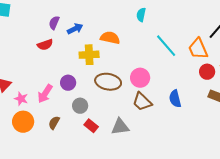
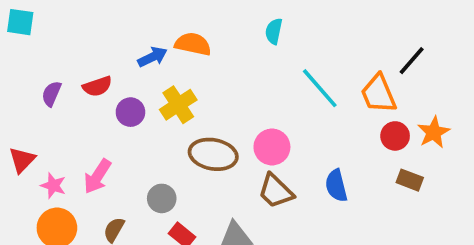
purple semicircle: (54, 23) -> (51, 94), moved
orange semicircle: (110, 38) -> (193, 44), moved
yellow cross: (89, 55) -> (178, 105), turned -30
purple circle: (68, 83) -> (130, 112), moved

